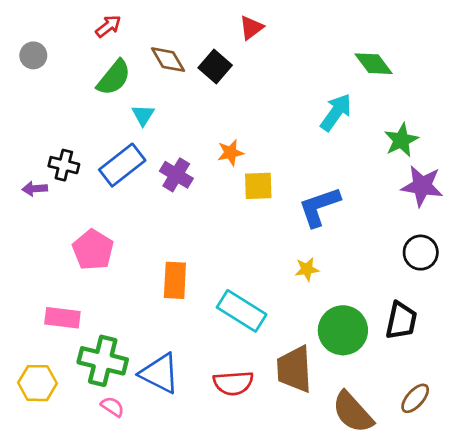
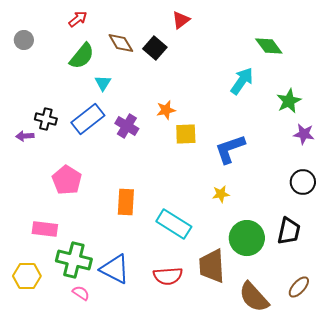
purple star: (422, 186) -> (304, 134), size x0.7

